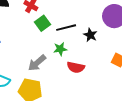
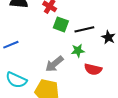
green square: (43, 23) -> (61, 24), turned -35

